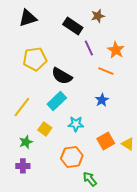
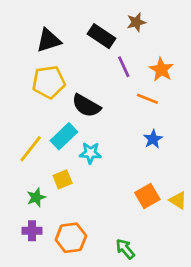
black triangle: (28, 18) -> (49, 40), moved
blue star: (102, 100) -> (153, 139), moved
cyan rectangle: (57, 101) -> (64, 136), moved
cyan star: (76, 124) -> (90, 153), moved
yellow square: (45, 129) -> (63, 179), turned 32
orange hexagon: (72, 157) -> (71, 238), moved

